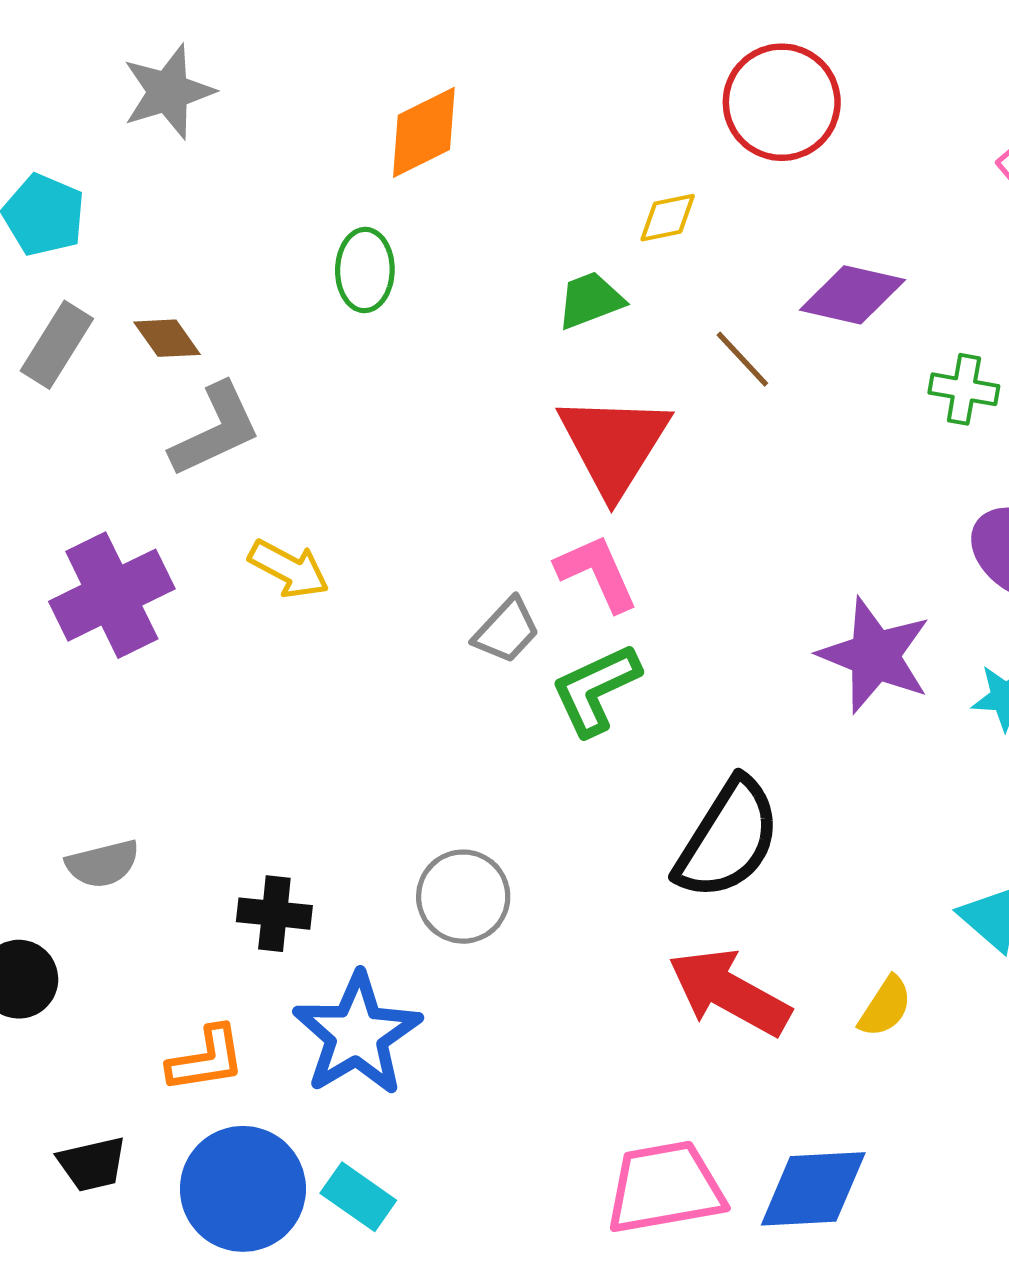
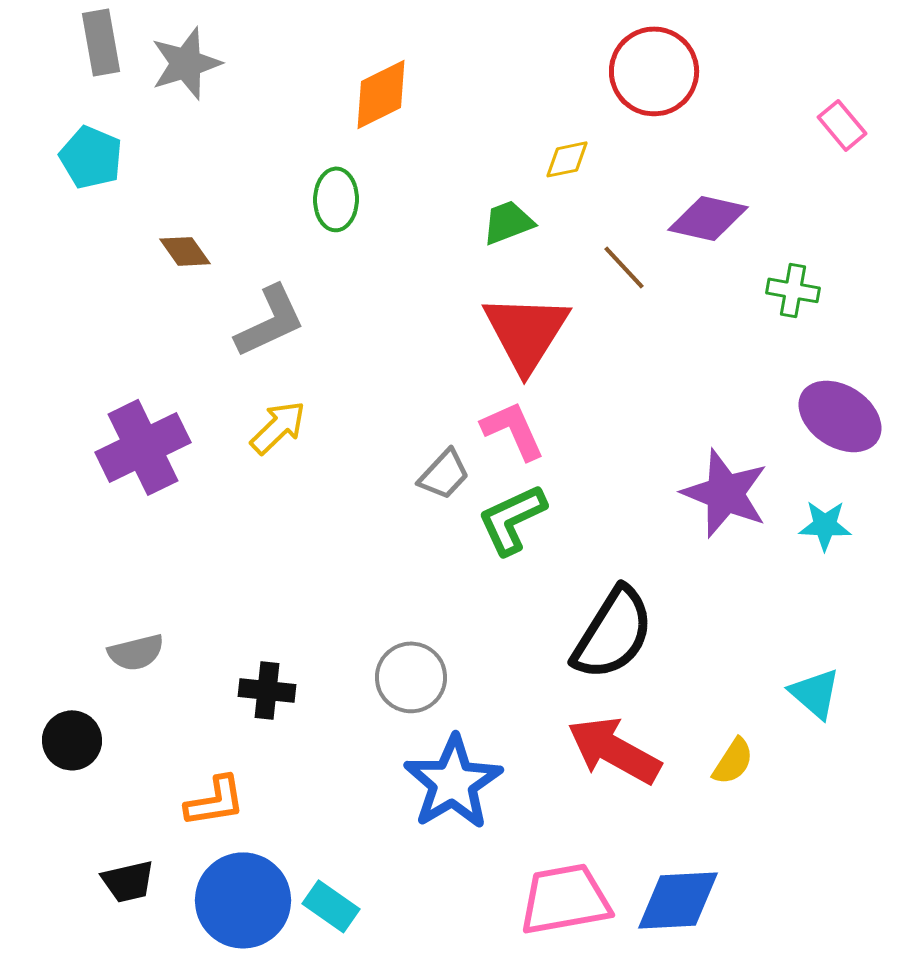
gray rectangle: (57, 345) -> (101, 42), moved, turned -42
gray L-shape: (215, 430) -> (270, 321), moved
yellow arrow: (289, 569) -> (278, 427), turned -72
blue star: (357, 1034) -> (453, 782), moved

